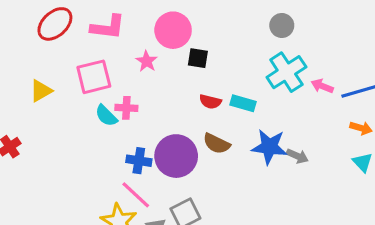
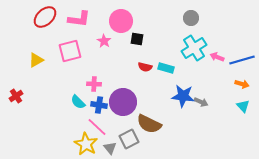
pink cross: (126, 108) -> (94, 84), moved
cyan semicircle: (106, 116) -> (78, 102), moved
brown semicircle: (217, 144) -> (149, 124), moved, size x1.4

